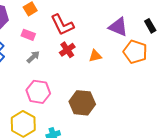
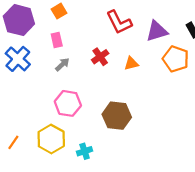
red L-shape: (62, 25) -> (119, 22), moved
purple triangle: (118, 27) -> (157, 31), turned -40
pink rectangle: (28, 35) -> (57, 40), turned 56

